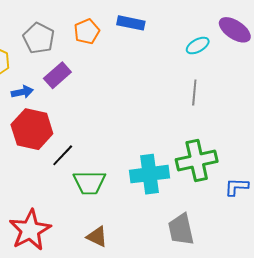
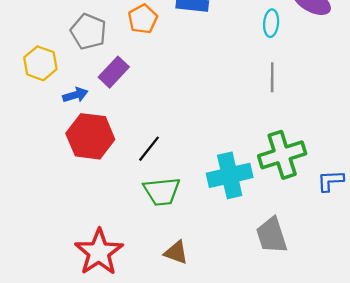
cyan ellipse: (198, 46) -> (271, 23), turned -50
black line: (63, 155) -> (149, 149), moved

